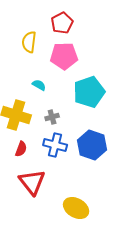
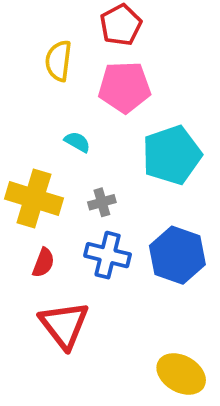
yellow ellipse: (76, 208) -> (181, 374), moved

